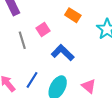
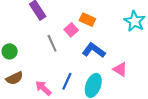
orange rectangle: (73, 15) -> (87, 20), moved
pink triangle: (89, 86) -> (120, 69), moved

